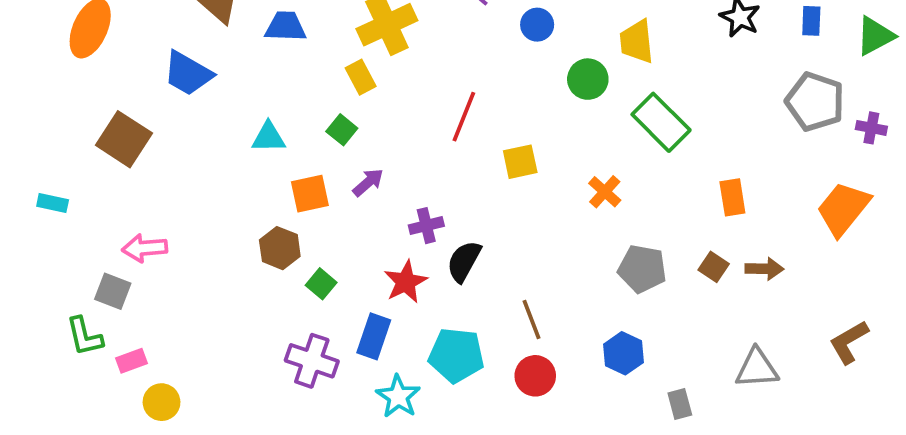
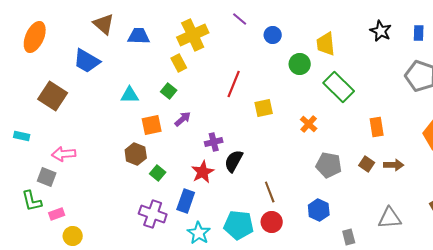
cyan rectangle: (53, 203) -> (22, 136), moved
cyan pentagon: (456, 355) -> (239, 225), moved

